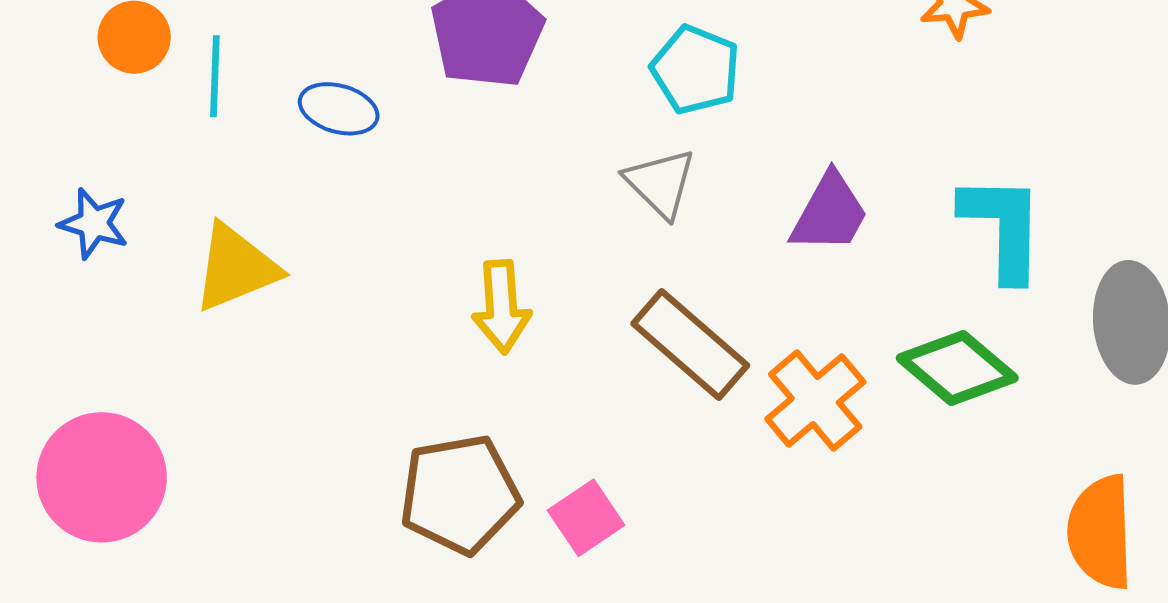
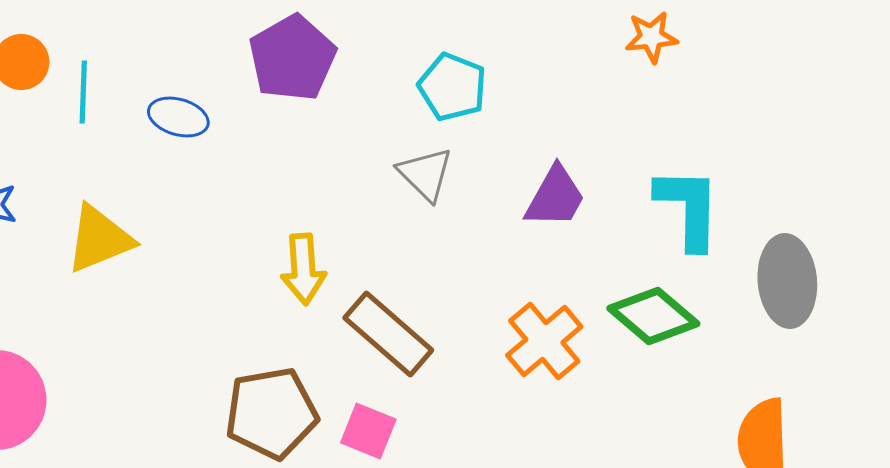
brown rectangle: (690, 345) -> (388, 334), moved
pink square: (586, 518) -> (368, 431), turned -34

